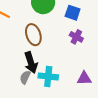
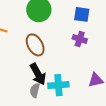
blue square: (73, 13) -> (82, 14), moved

